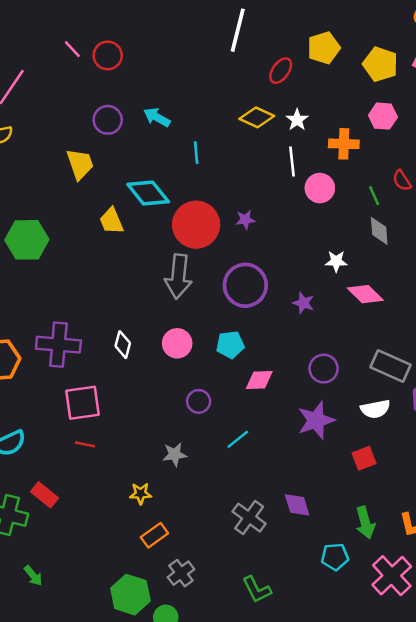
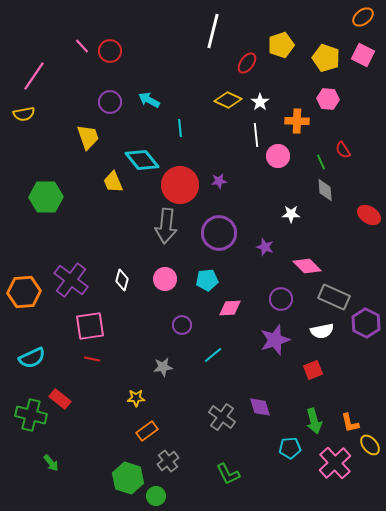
pink diamond: (365, 294) -> (307, 266), moved
purple cross: (58, 345) -> (71, 280), turned 32

